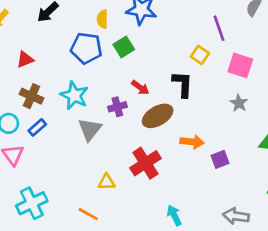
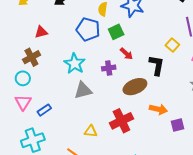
red arrow: (140, 87) -> (126, 54), moved
brown cross: (32, 96) -> (31, 57), moved, turned 30
purple cross: (117, 107) -> (109, 68), moved
blue rectangle: (37, 127) -> (44, 110), moved
gray triangle: (90, 129) -> (83, 90), turned 30

